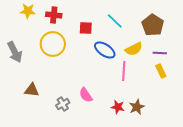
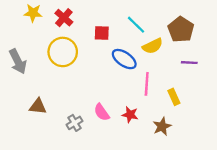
red cross: (54, 15) -> (64, 18), turned 35
yellow semicircle: (134, 49) -> (153, 46), moved
yellow rectangle: (161, 71) -> (174, 97), moved
red star: (118, 107) -> (130, 115), moved

